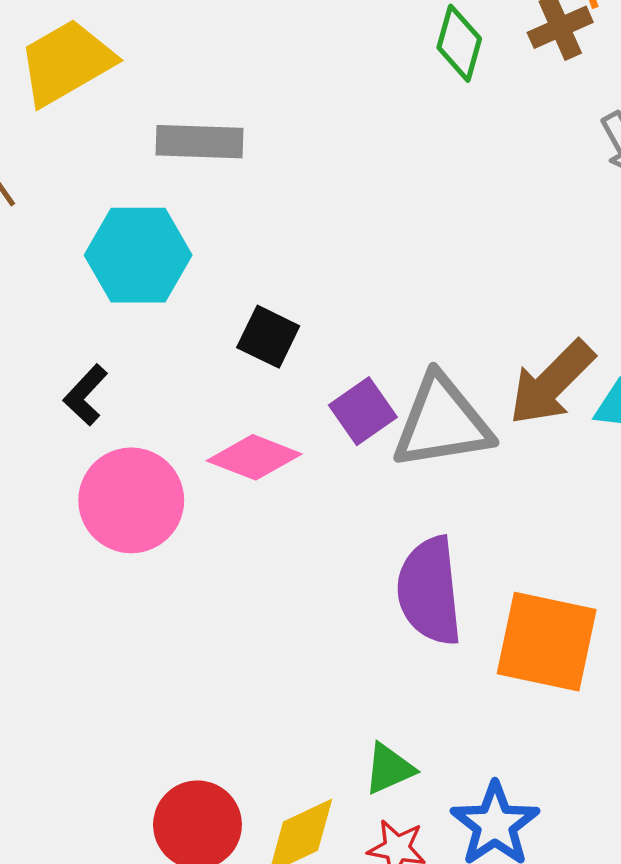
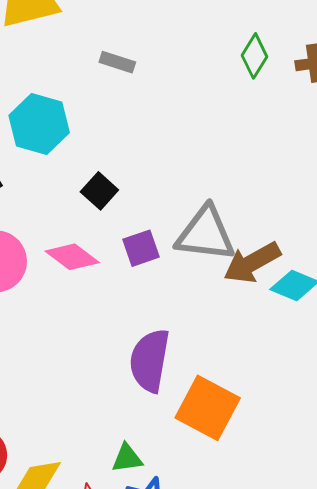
gray rectangle: (200, 142) -> (117, 62), moved, size x0.7
gray triangle: (442, 422) -> (206, 234), moved
green triangle: (389, 769) -> (127, 458), moved

